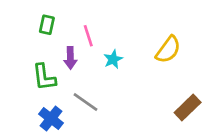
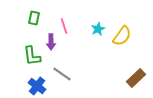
cyan star: (113, 59) -> (98, 29), moved

